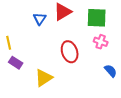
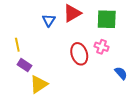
pink cross: (101, 42) -> (102, 47), moved
yellow triangle: (44, 78) -> (39, 84), moved

